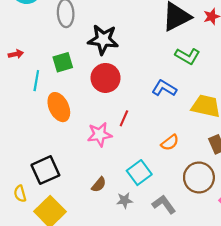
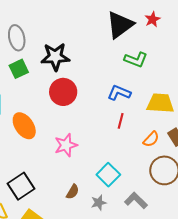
green square: (63, 62) -> (19, 69), moved
red line: (124, 118) -> (121, 121), moved
orange semicircle: (170, 143) -> (151, 139), moved

